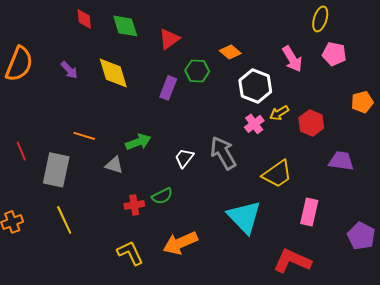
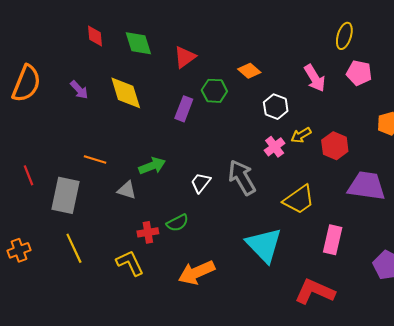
white hexagon: (255, 86) -> (276, 107), size x0.7
purple trapezoid: (341, 161) -> (366, 186), size x1.4
yellow L-shape: (130, 253) -> (130, 263), moved

